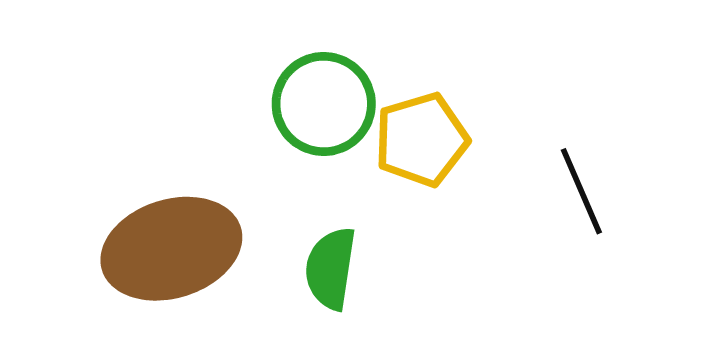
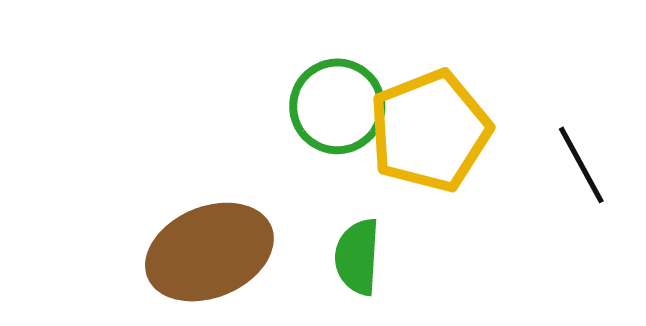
yellow pentagon: (421, 140) -> (430, 131), size x1.4

